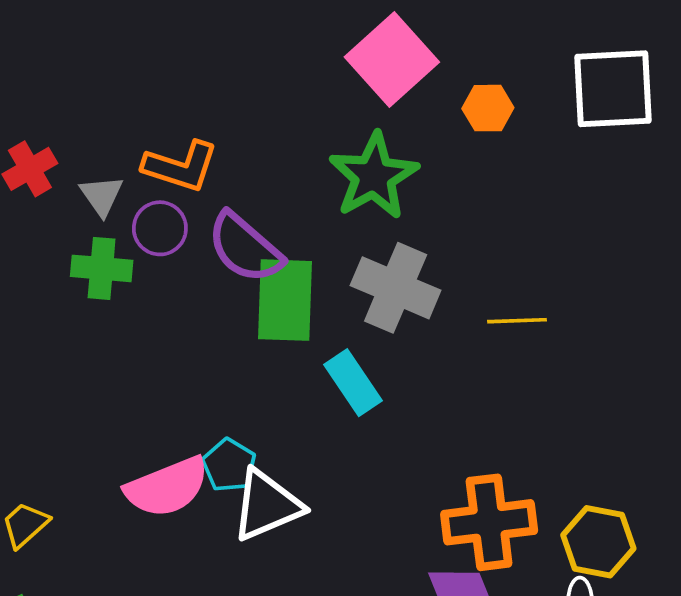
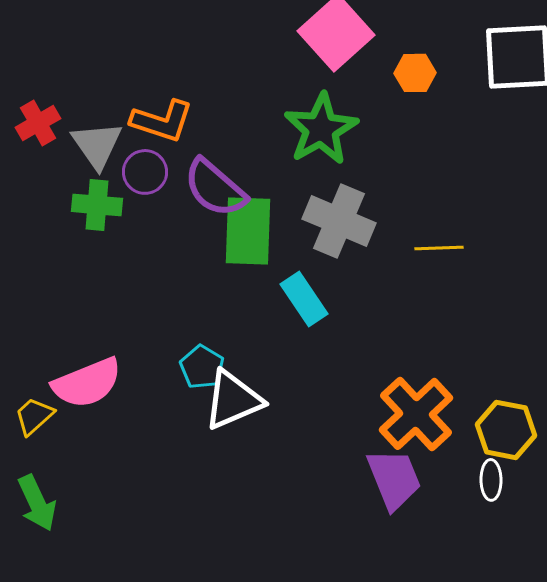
gray triangle: (102, 196) -> (97, 145), size x1.4
pink semicircle: (167, 487) -> (87, 383), moved
orange cross: (489, 522) -> (416, 414), turned -36

